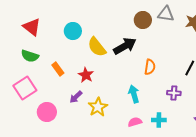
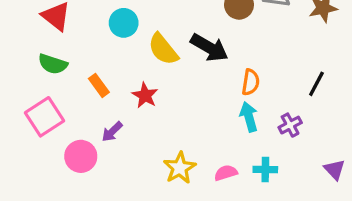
black arrow: (125, 46) -> (209, 48), turned 60
purple cross: (174, 93) -> (290, 125), turned -32
cyan arrow: (134, 94) -> (249, 117), moved
purple arrow: (76, 97) -> (112, 132), moved
yellow star: (98, 107) -> (180, 168), moved

